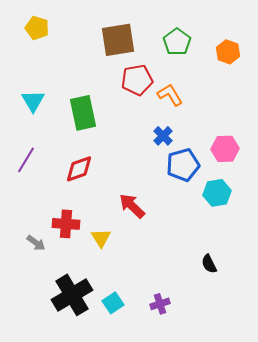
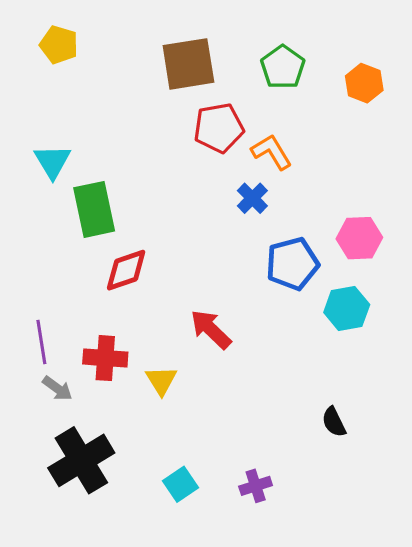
green rectangle: (83, 113) -> (94, 209), moved
blue cross: (163, 136) -> (252, 198), moved
purple line: (26, 160) -> (41, 342), moved, turned -40
black cross: (72, 295) -> (81, 460), moved

